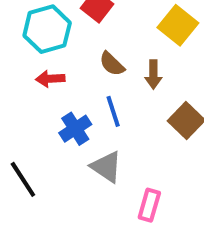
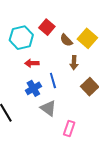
brown semicircle: (112, 64) -> (66, 40), moved
red arrow: (50, 79) -> (32, 63), moved

